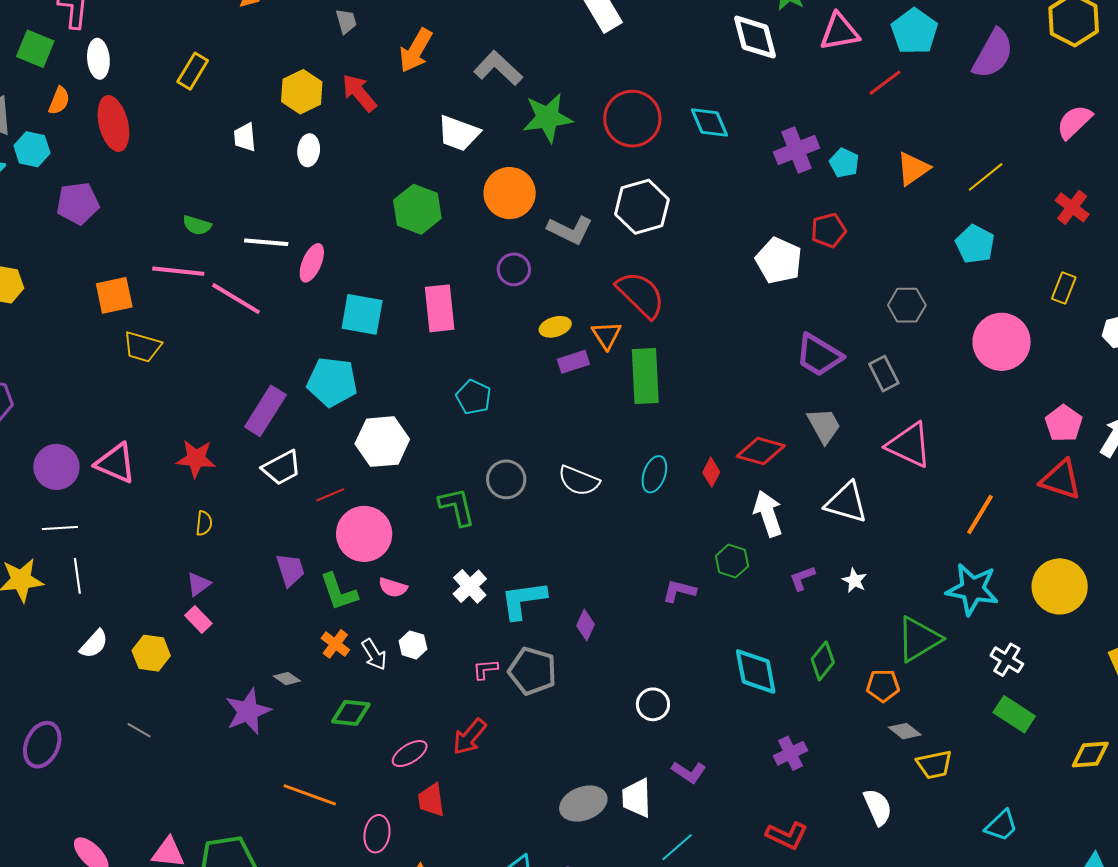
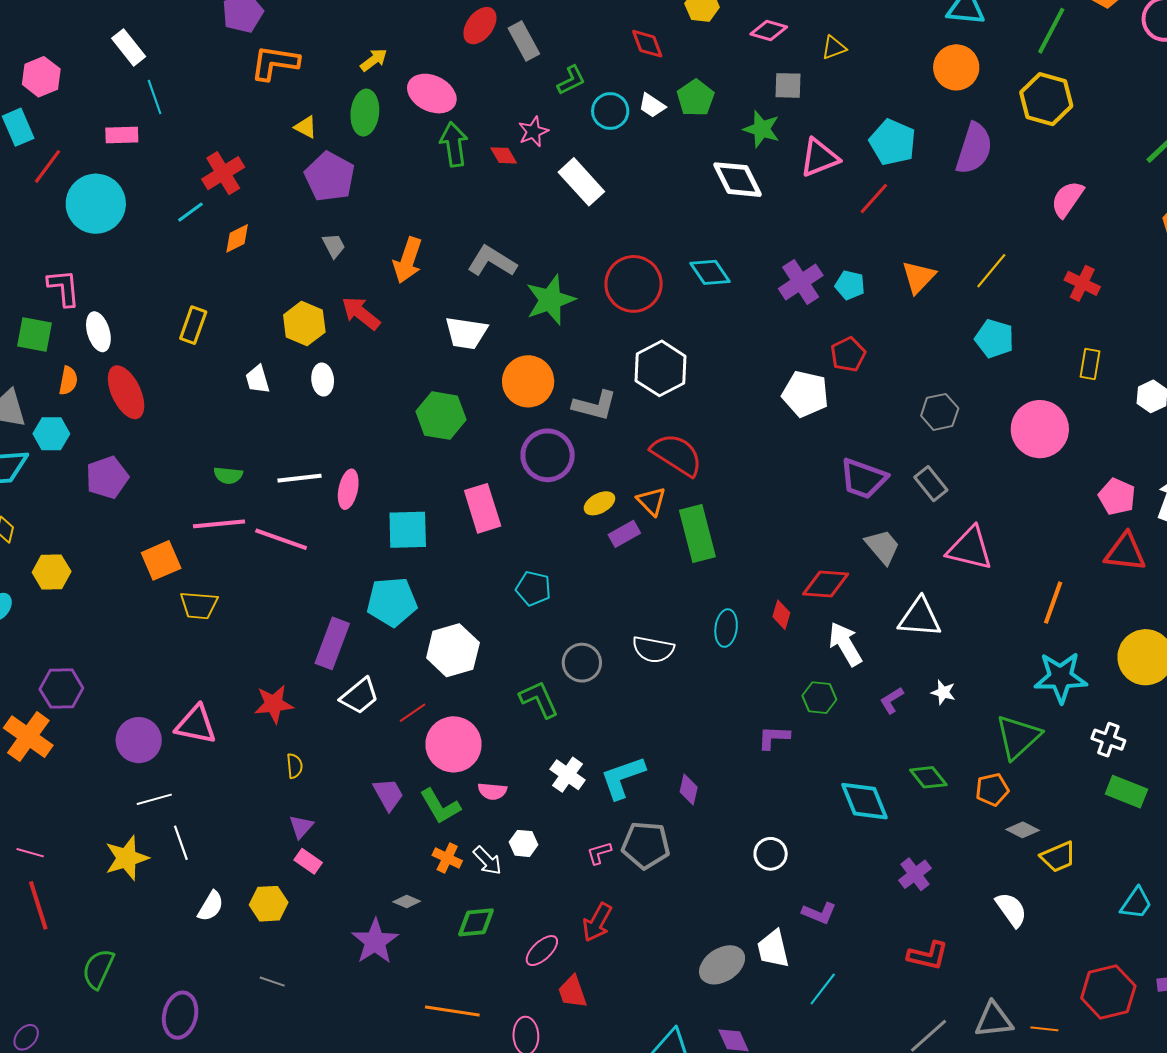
purple circle: (514, 269) -> (548, 455), size x1.6
green diamond: (823, 661) -> (928, 777), turned -66

